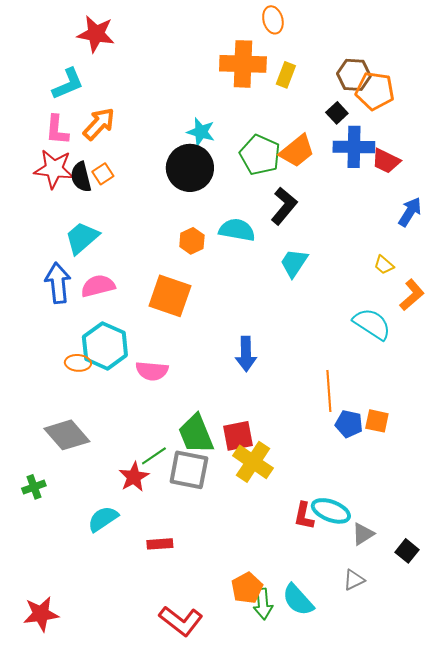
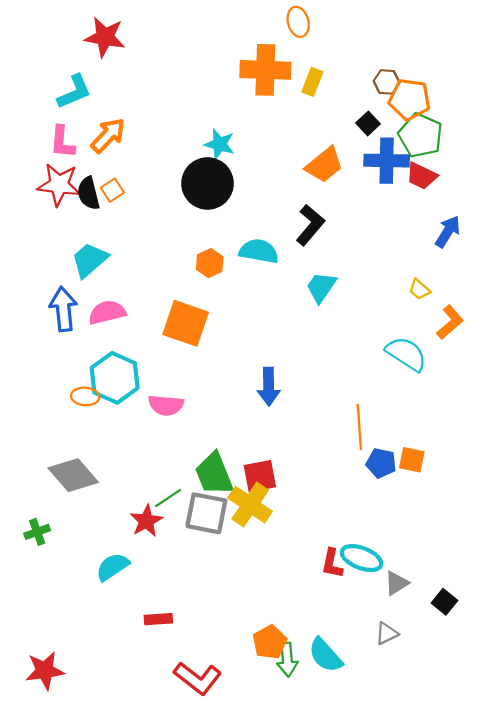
brown hexagon: (354, 75) -> (387, 82), size x0.7
green pentagon: (260, 155) -> (420, 135), moved
yellow cross: (253, 462) -> (250, 505), moved
red rectangle: (160, 544) -> (158, 619), moved

